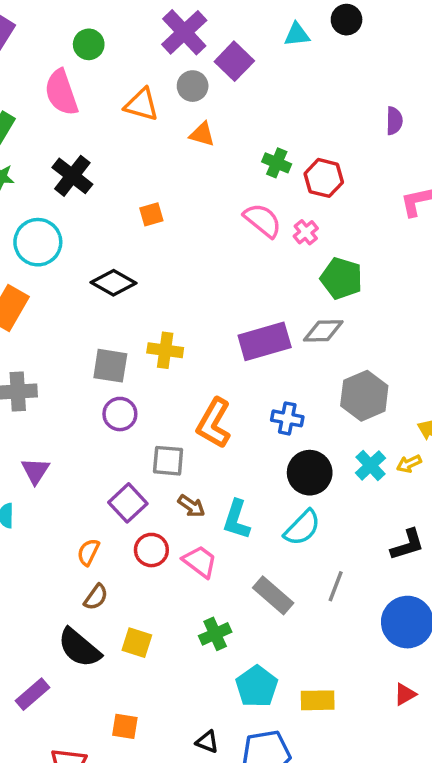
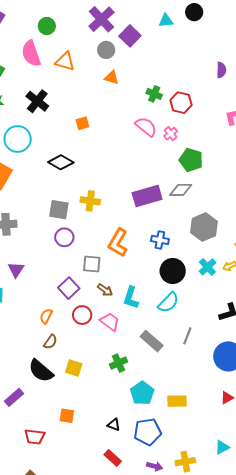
orange triangle: (142, 105) -> (65, 62), moved

